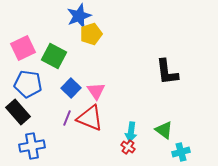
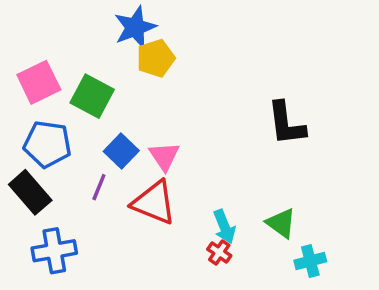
purple line: (67, 118) -> (99, 187), moved
cyan arrow: (131, 132) -> (224, 227), turned -30

